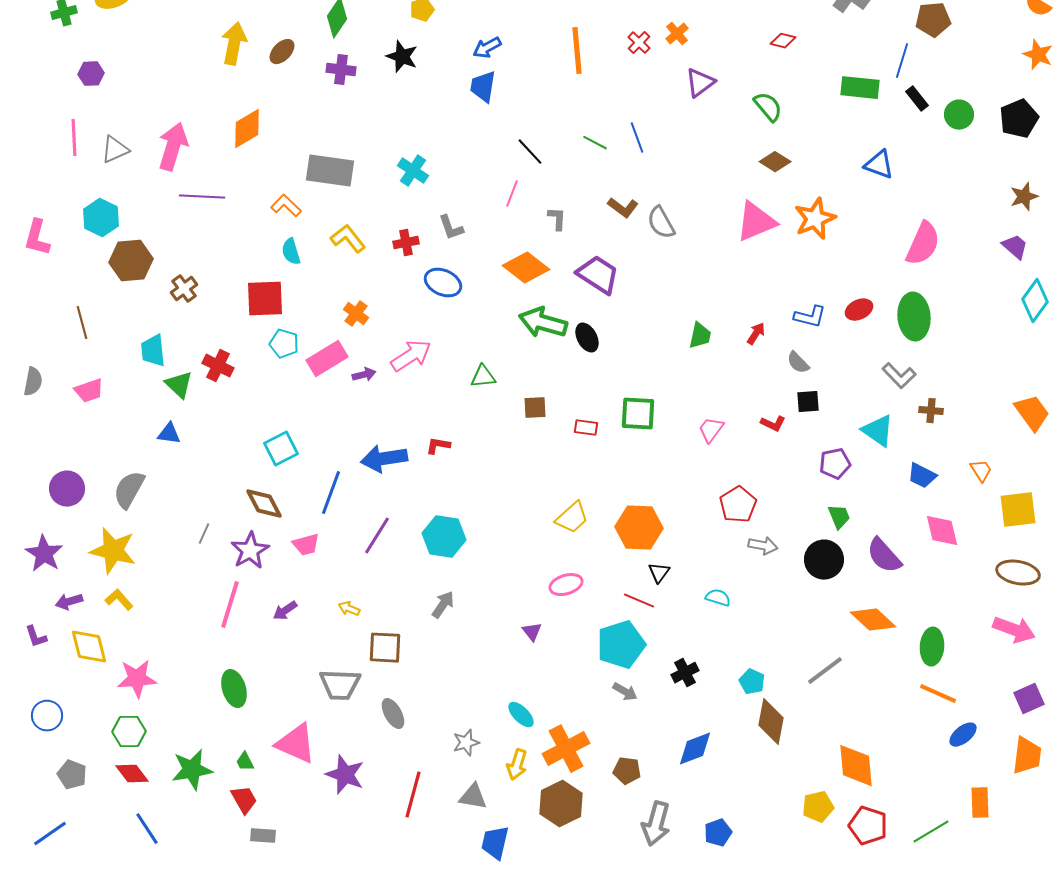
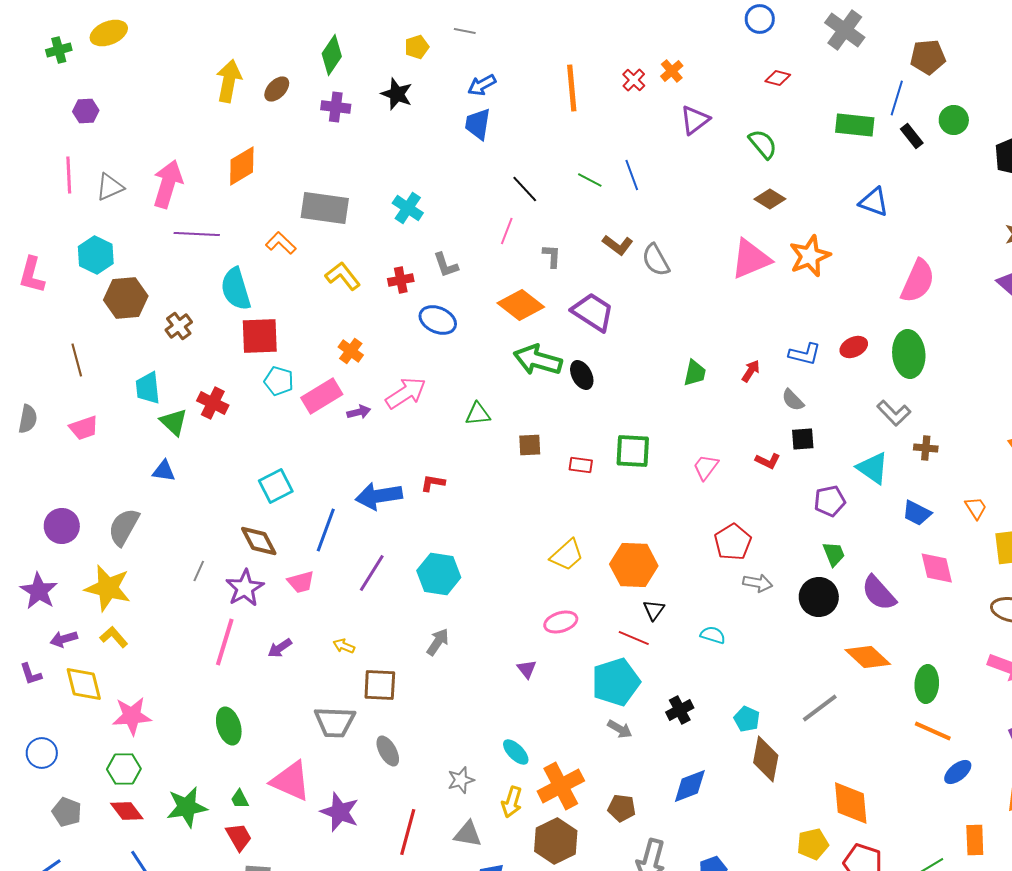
green circle: (959, 115) -> (954, 120), moved
cyan semicircle: (291, 252) -> (236, 289), moved, size x1.6

